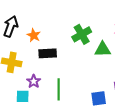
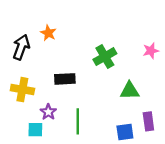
orange star: (34, 35) -> (48, 33), moved
green triangle: (103, 49) -> (130, 91), moved

